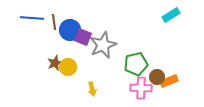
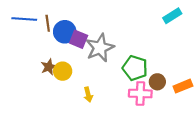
green pentagon: (136, 64) -> (135, 68), turned 30
orange rectangle: (169, 81) -> (183, 86), moved

